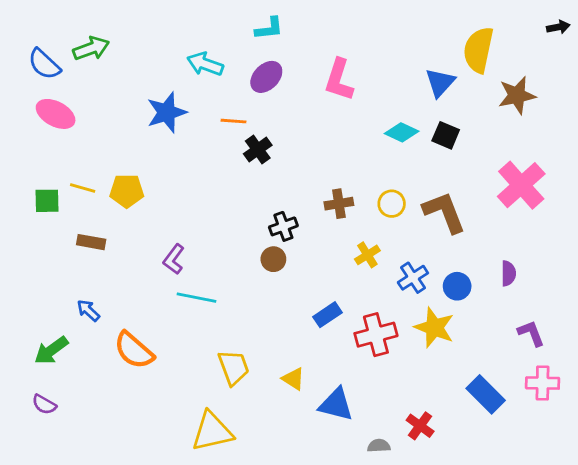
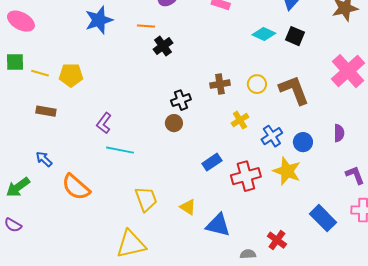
green square: (47, 201) -> (15, 62), moved

